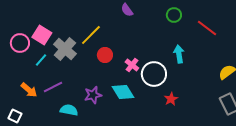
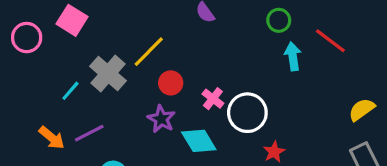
pink square: (42, 35) -> (72, 20), moved
pink circle: (20, 43) -> (27, 38), moved
cyan arrow: (179, 54) -> (293, 56), moved
purple star: (93, 95) -> (161, 119), moved, turned -30

